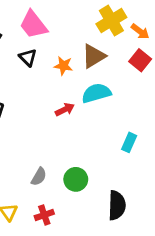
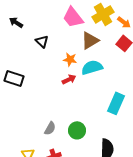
pink trapezoid: (33, 25) -> (73, 17), moved
orange star: (63, 66) -> (70, 59), moved
cyan rectangle: (129, 142) -> (116, 103), size x1.5

